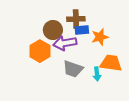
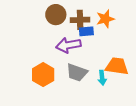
brown circle: (53, 30) -> (56, 15), moved
orange star: (100, 37) -> (105, 19), moved
orange hexagon: (40, 51) -> (43, 75), moved

